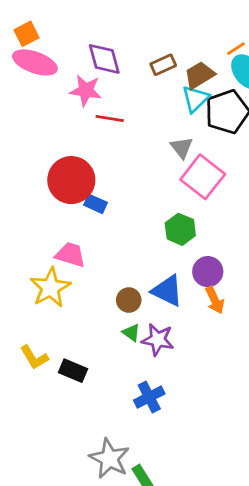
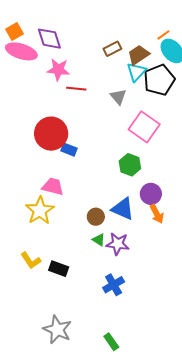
purple diamond: (104, 59) -> (49, 39), moved
gray triangle: (182, 148) -> (118, 97), moved
gray star: (109, 459) -> (57, 330), moved

